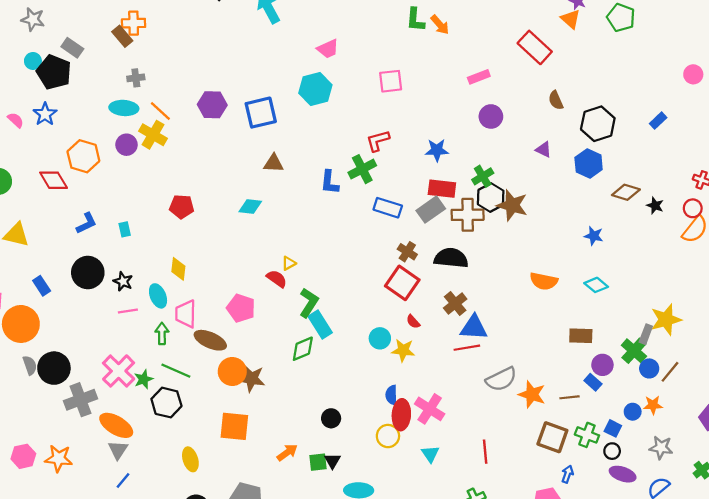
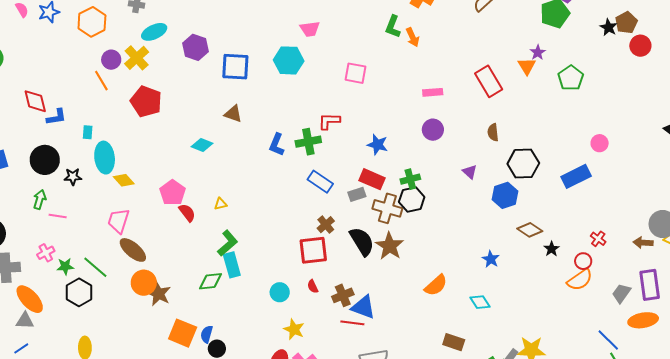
pink circle: (693, 74) -> (600, 143), moved
cyan ellipse: (124, 108) -> (154, 32), moved, turned -45
orange line: (160, 111) -> (101, 81), moved
blue rectangle: (658, 121) -> (576, 176), size x1.8
orange hexagon: (83, 156) -> (92, 22), moved
red diamond: (54, 180) -> (35, 101), moved
brown star: (512, 205) -> (390, 246), moved
red pentagon: (182, 207) -> (146, 101), moved, size x1.4
gray rectangle: (431, 210) -> (357, 194), size x0.7
black semicircle: (451, 258) -> (362, 241), turned 36
yellow diamond: (178, 269) -> (124, 180), turned -65
red semicircle: (277, 279) -> (187, 213), moved
black star: (123, 281) -> (73, 177), turned 30
orange semicircle: (544, 281) -> (436, 285), turned -70
red square: (402, 283) -> (313, 250), turned 32
cyan ellipse: (158, 296) -> (105, 158), moved, size x1.4
brown cross: (455, 303) -> (343, 295), moved
pink pentagon: (241, 308) -> (173, 193), moved
pink line: (128, 311) -> (58, 216), moved
green arrow: (162, 334) -> (40, 200), moved
yellow star: (403, 350) -> (294, 329), moved
pink cross: (119, 371) -> (46, 253), size x0.6
blue semicircle: (391, 395) -> (207, 334), moved
orange square: (234, 426) -> (183, 333), moved
gray triangle: (118, 450) -> (25, 321), turned 42

